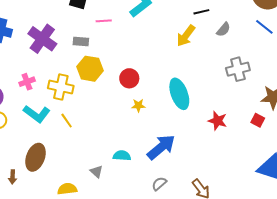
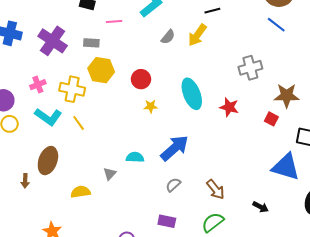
gray semicircle: (223, 30) -> (168, 37), moved
red star: (218, 121) -> (229, 107), moved
gray triangle: (96, 172) -> (110, 174), turned 32

